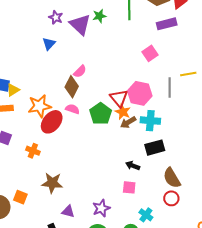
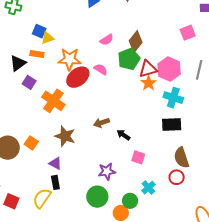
pink semicircle: (80, 71) -> (107, 40), moved
brown diamond: (72, 87) -> (136, 42), moved
red triangle: (119, 98) -> (148, 69), turned 42
green pentagon: (101, 114) -> (129, 59), moved
brown arrow: (128, 122) -> (102, 123), moved
orange cross: (33, 151) -> (53, 101), size x1.6
black arrow: (133, 166) -> (123, 135), moved
purple triangle: (68, 211) -> (55, 163), moved

